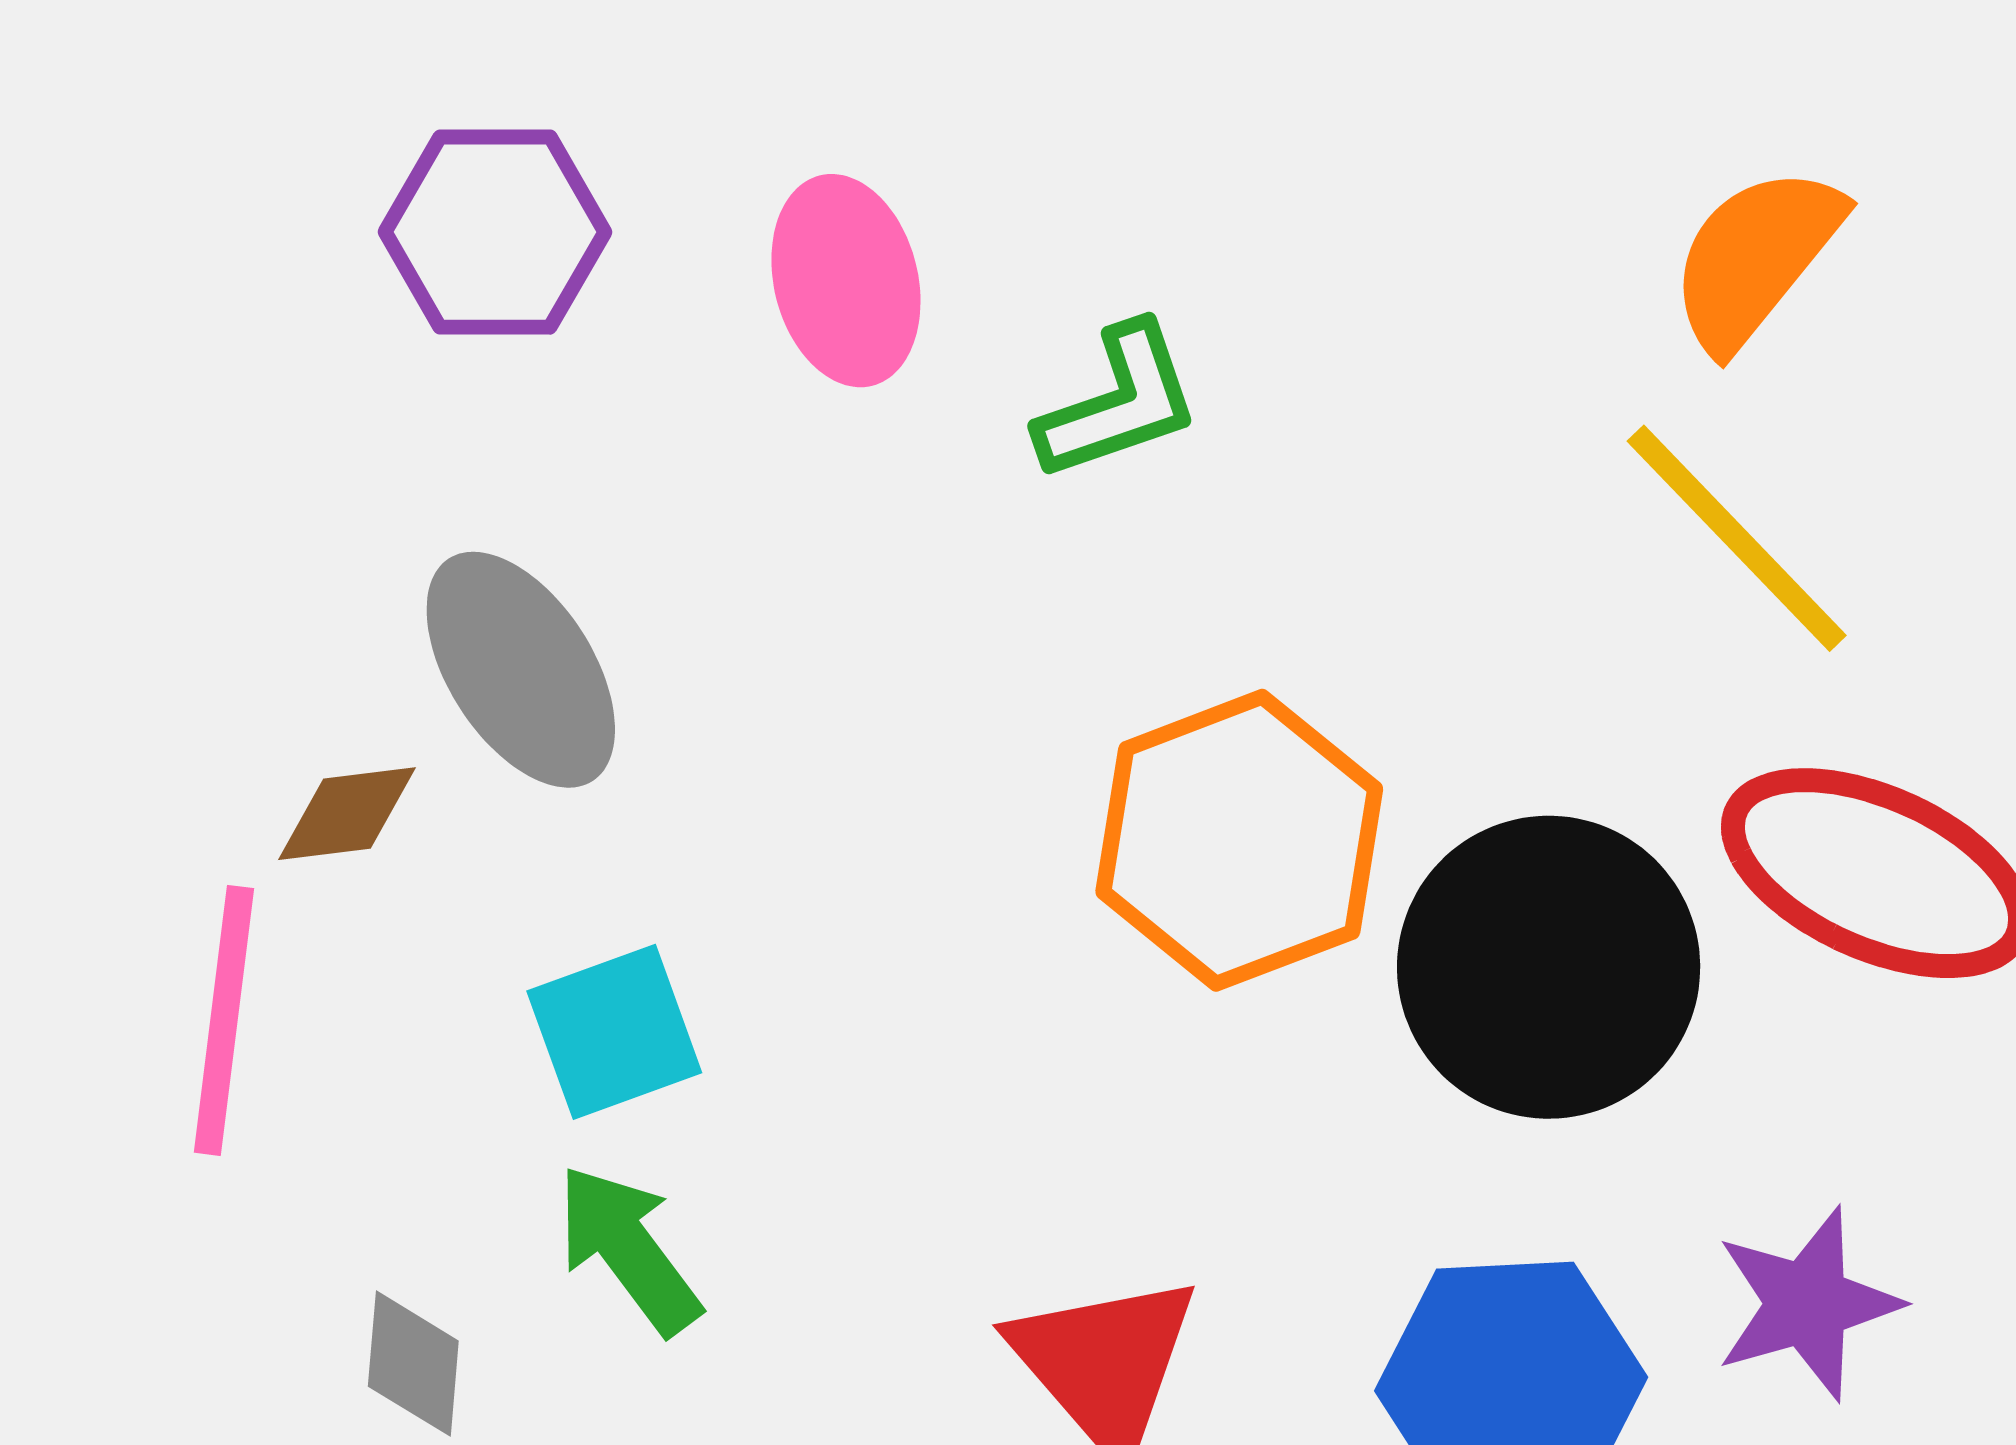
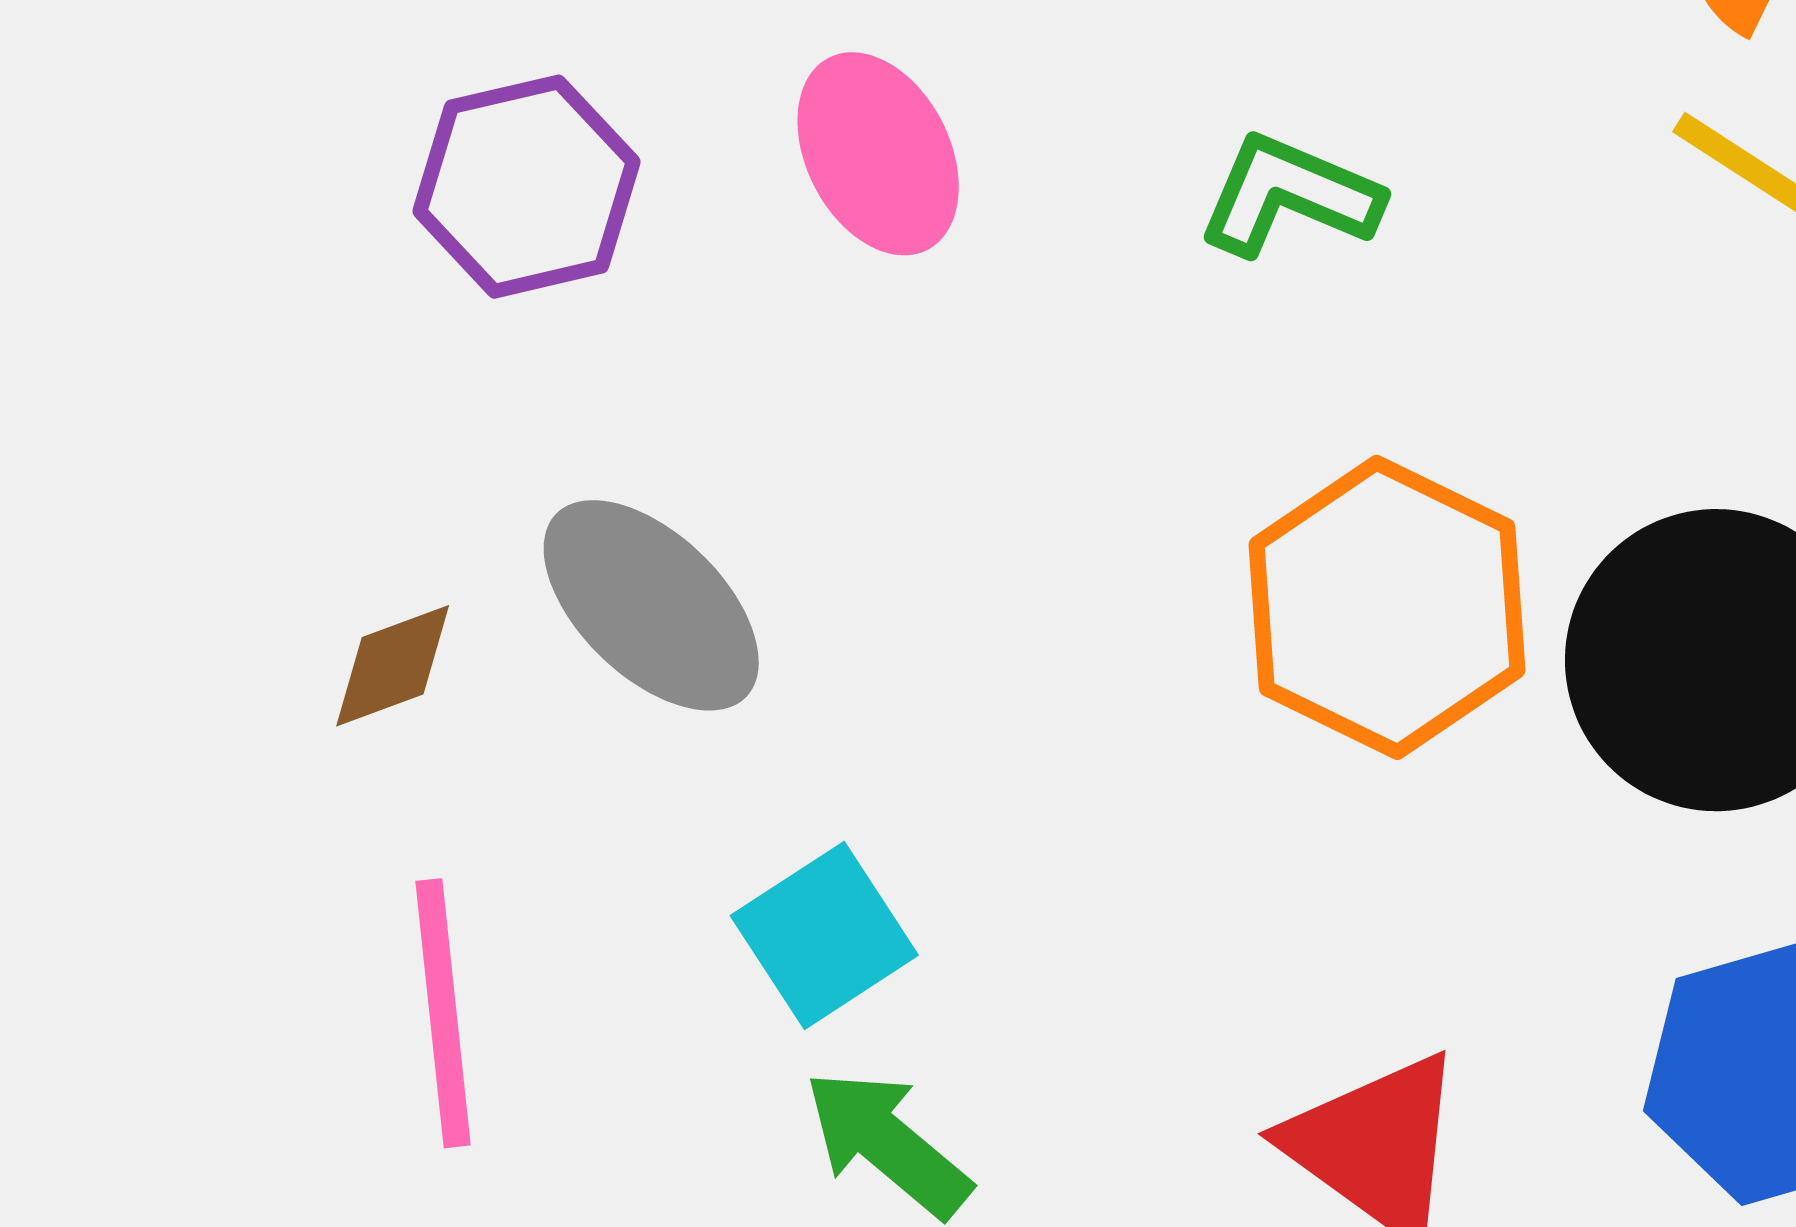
green L-shape: (1118, 403) -> (1289, 195), moved, turned -125
brown diamond: (347, 814) -> (393, 666), moved

